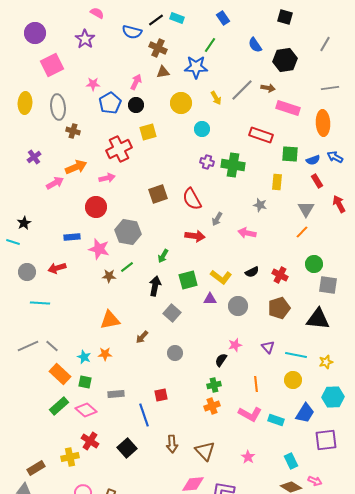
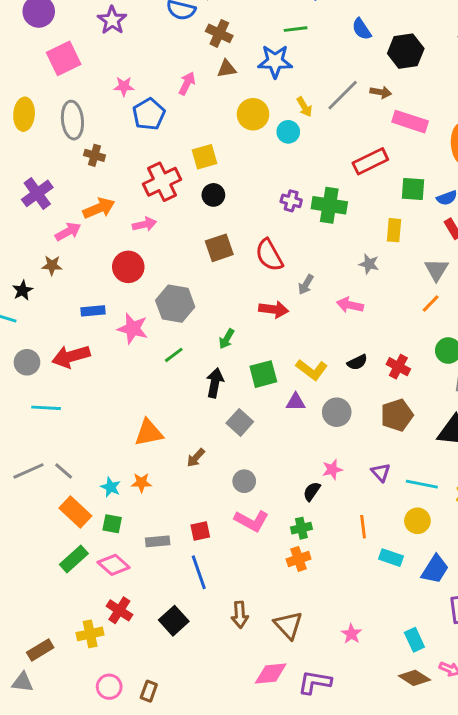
green line: (210, 45) -> (296, 29), turned 49
black circle: (136, 105) -> (213, 195), moved
cyan circle: (202, 129) -> (288, 132), moved
red rectangle: (261, 135) -> (370, 161), turned -45
purple cross: (34, 157) -> (37, 193), size x1.5
red arrow: (57, 268) -> (71, 356), size x1.4
brown star: (109, 276) -> (52, 265), moved
red square: (161, 395) -> (200, 531), moved
pink L-shape: (250, 414) -> (252, 521), moved
cyan rectangle: (276, 420) -> (391, 558), moved

